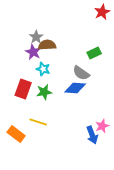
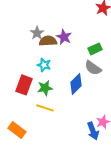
purple star: (33, 52) -> (64, 37), moved
gray semicircle: (81, 73) -> (93, 68), moved
blue diamond: (75, 88) -> (76, 84), turned -50
yellow line: (38, 122) -> (45, 108), moved

